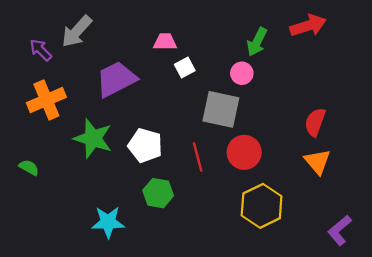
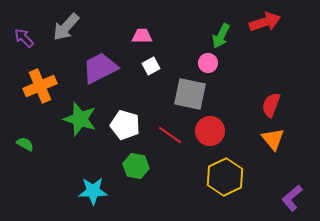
purple arrow: (41, 50) -> (24, 38), moved
white square: (185, 67) -> (151, 66), moved
red line: (198, 157) -> (170, 135), turned -40

